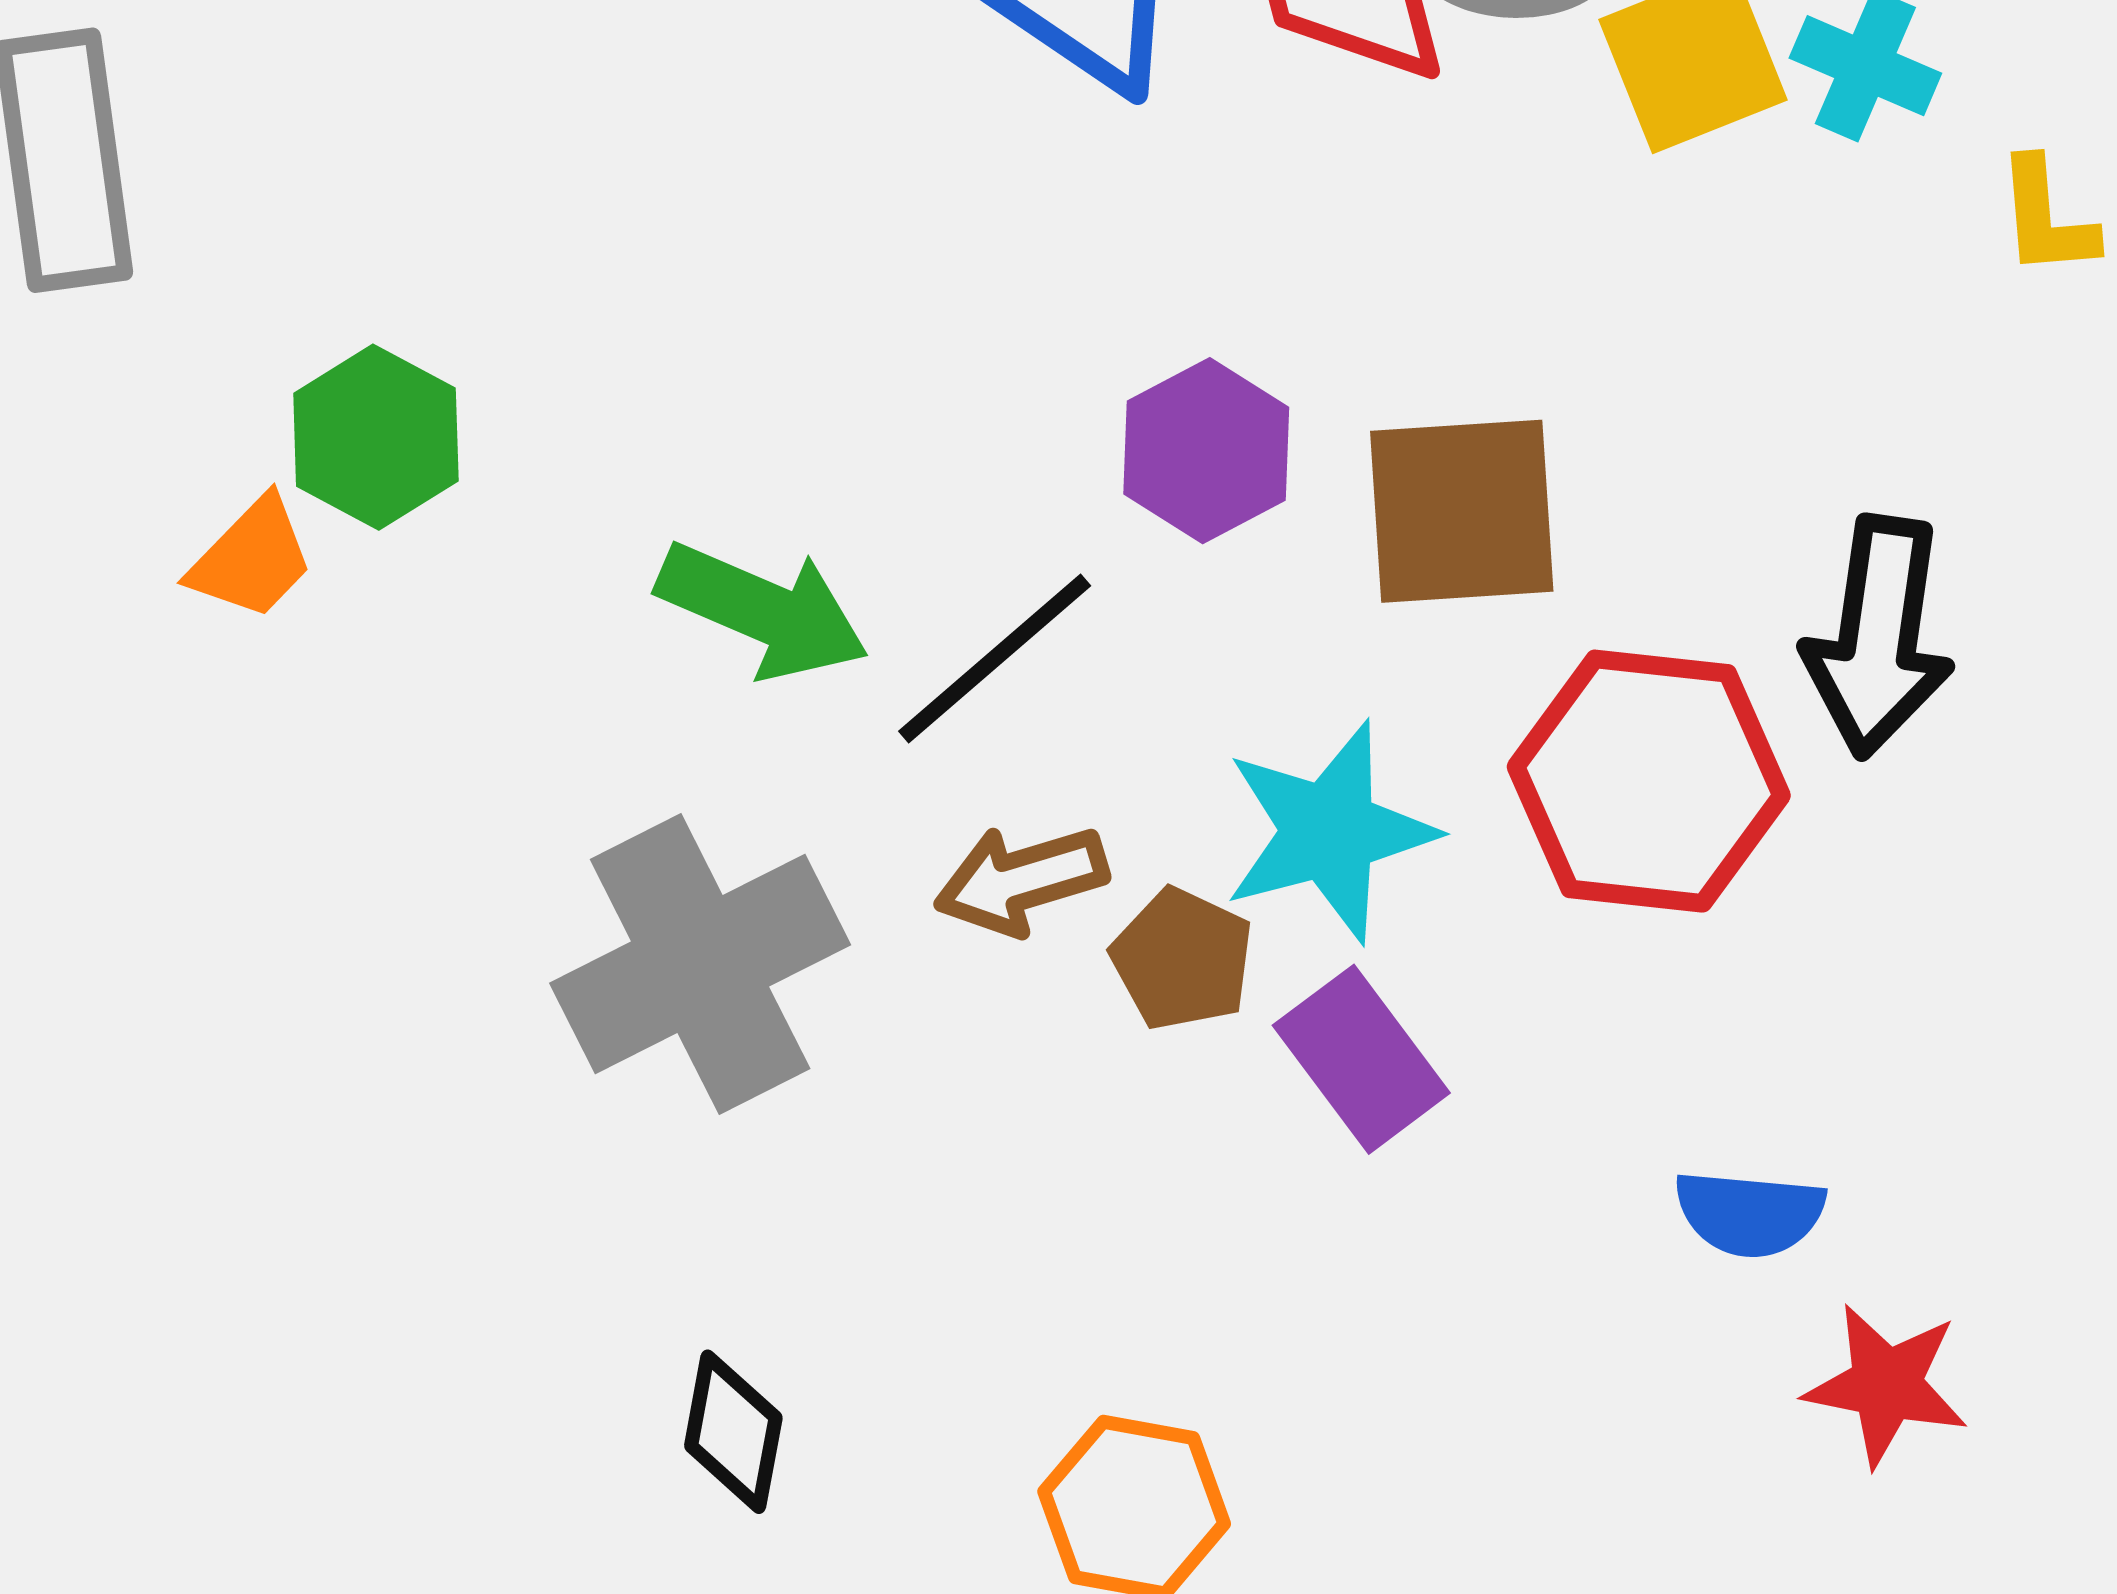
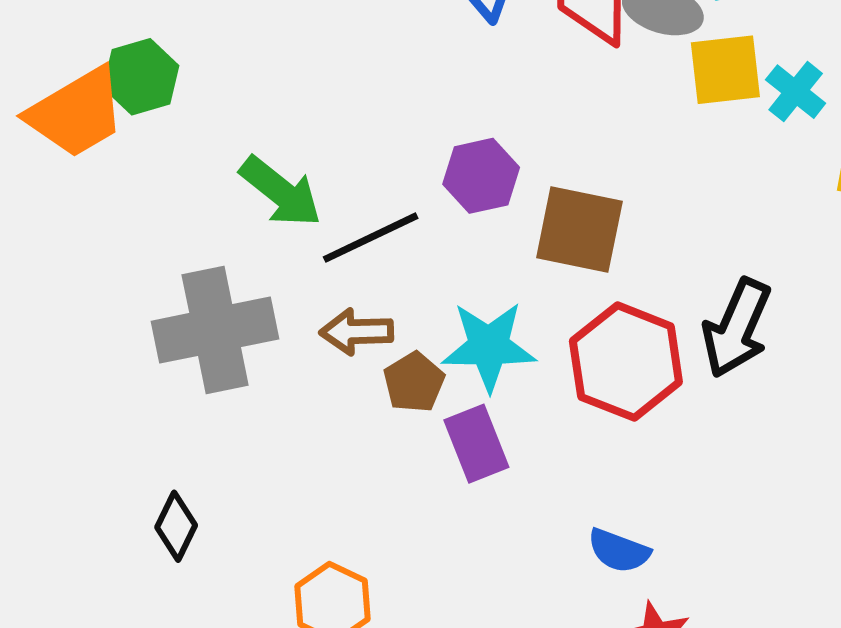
orange trapezoid: (252, 558) -> (76, 113), size x1.8

